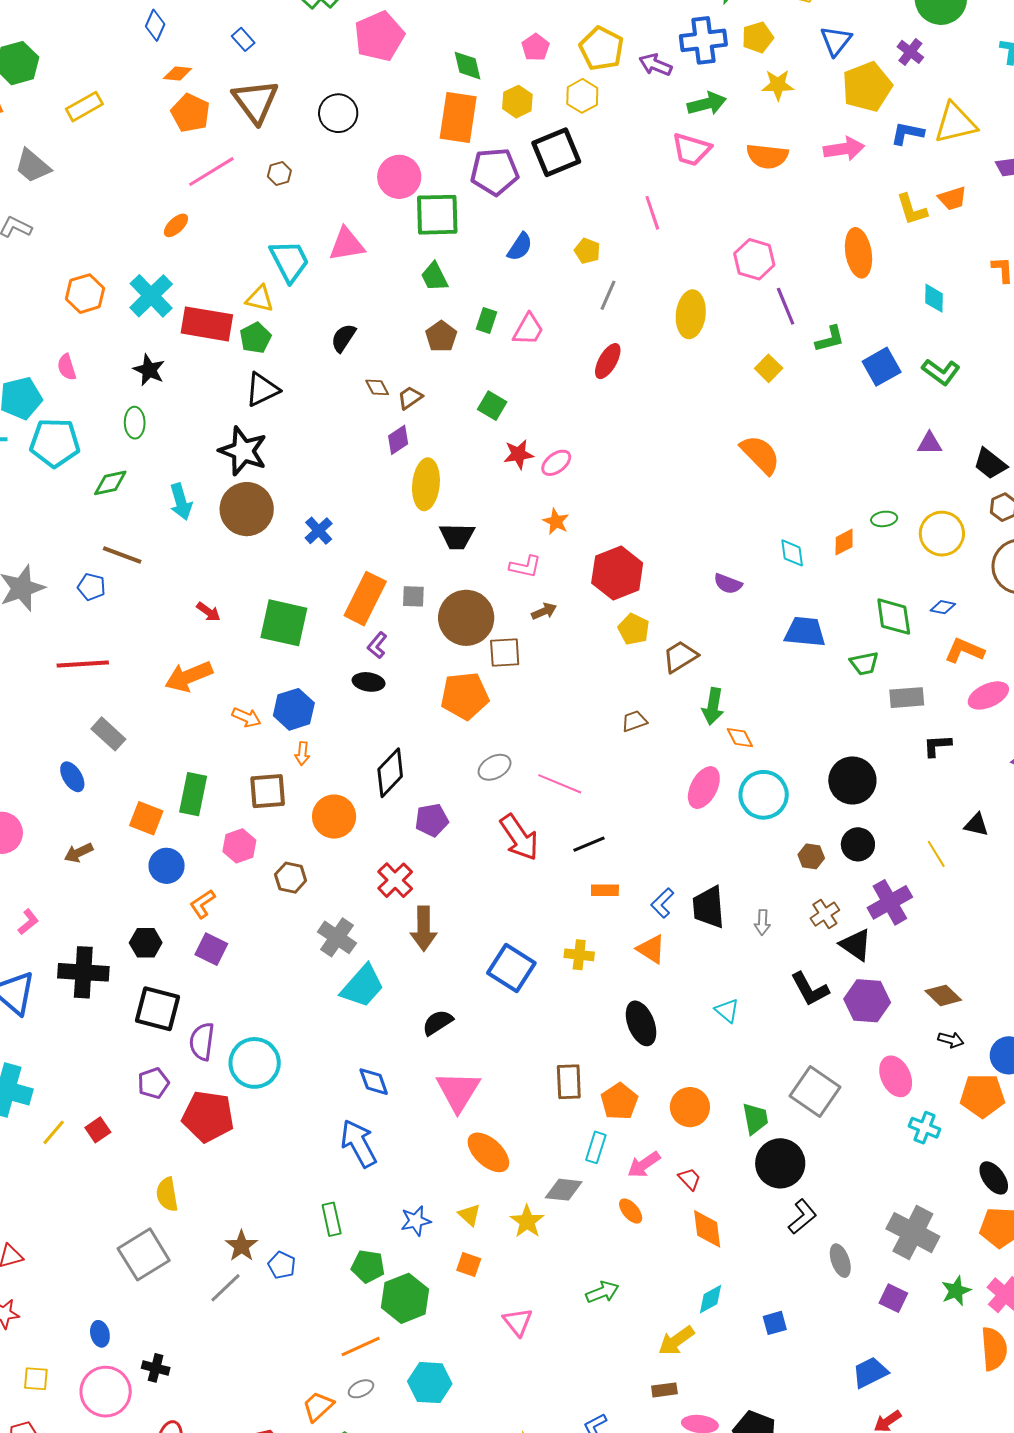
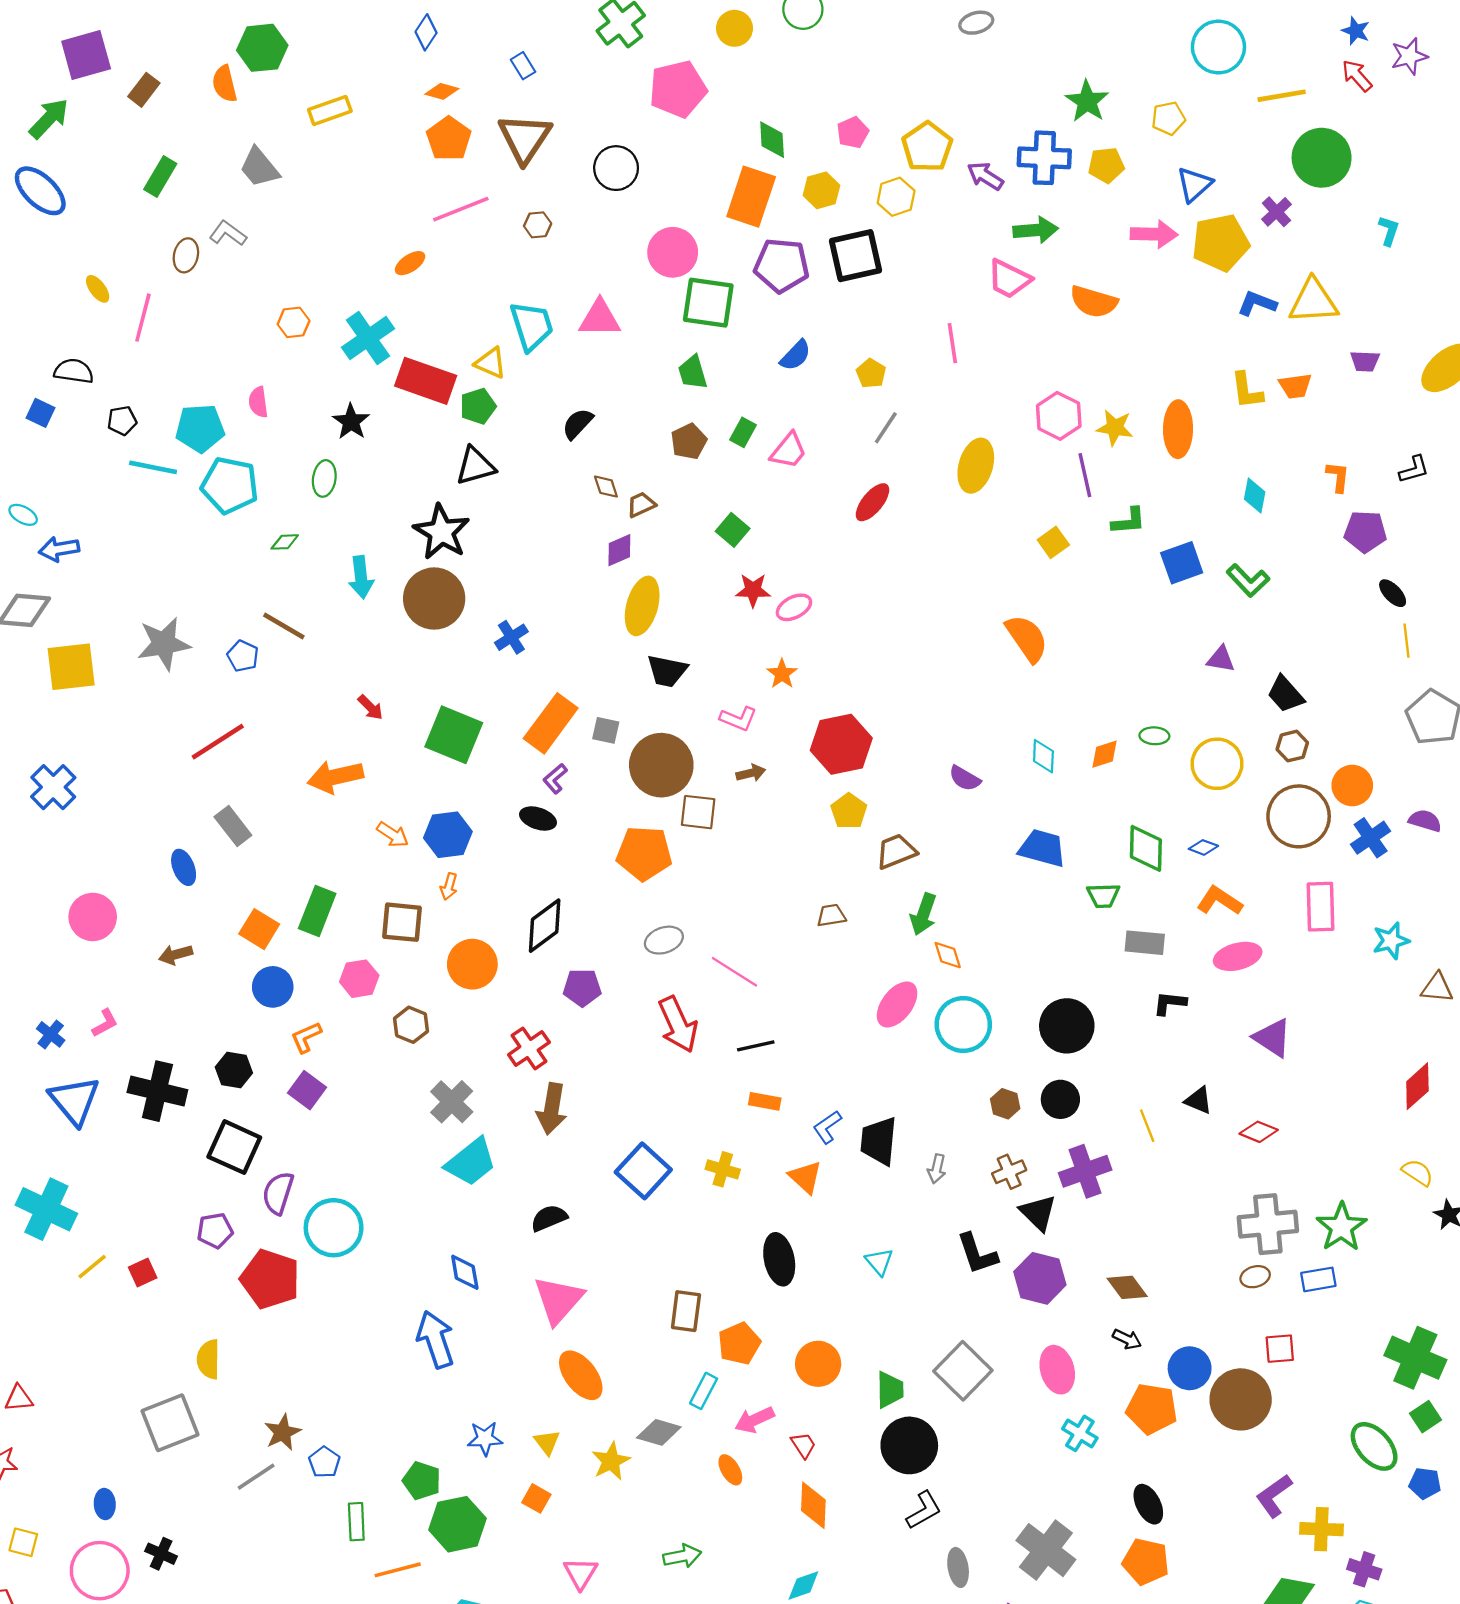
yellow star: (778, 85) -> (1115, 428), moved
pink arrow: (844, 149) -> (1154, 234), moved
orange hexagon: (85, 294) -> (294, 322), size x0.7
green diamond: (110, 483) -> (285, 542), size x0.7
red line: (83, 664) -> (218, 742), turned -39
green rectangle: (332, 1219) -> (356, 1522), moved

